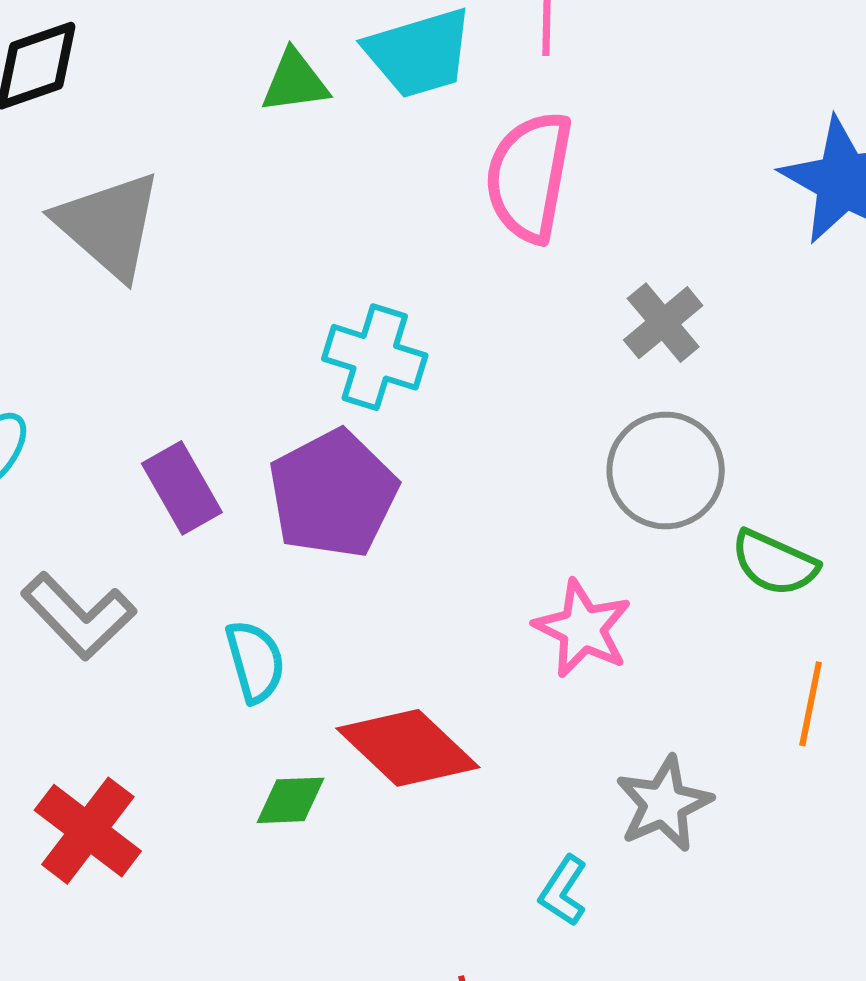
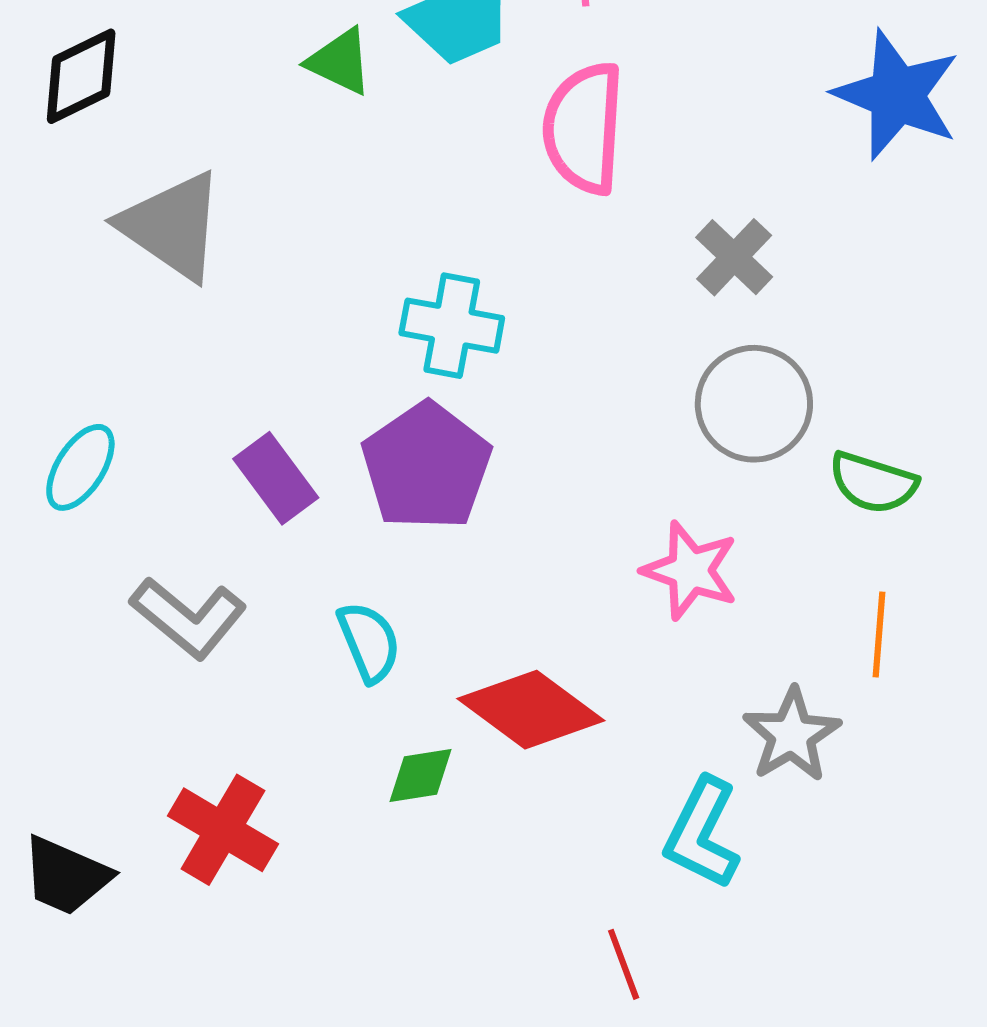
green triangle: (295, 82) -> (340, 61), turned 40
orange line: (811, 704) -> (879, 635), moved
cyan L-shape: (563, 891) -> (702, 833), size x1.6

